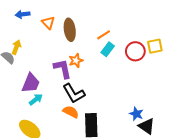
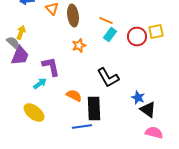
orange line: (104, 35) -> (106, 21), turned 56
purple L-shape: (63, 69) -> (51, 67), moved
purple trapezoid: (31, 83) -> (20, 56), moved
black L-shape: (74, 93) -> (108, 78), moved

